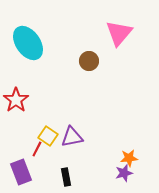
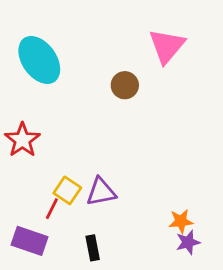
purple rectangle: (21, 172) -> (29, 241), turned -50
purple star: (124, 173) -> (188, 242), moved

